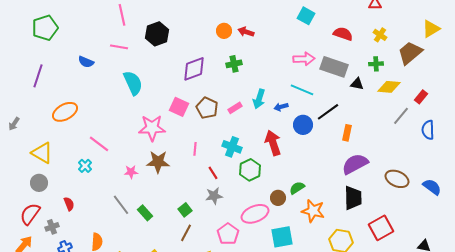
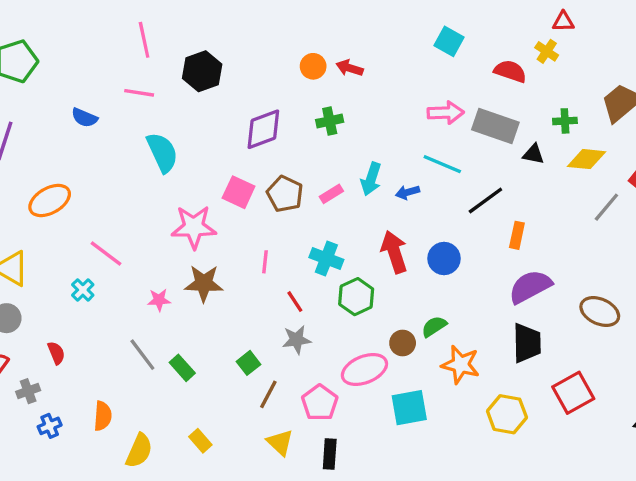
yellow cross: (380, 35) -> (547, 51), moved
blue circle: (303, 125) -> (444, 258), moved
brown line: (186, 233) -> (268, 394), moved

